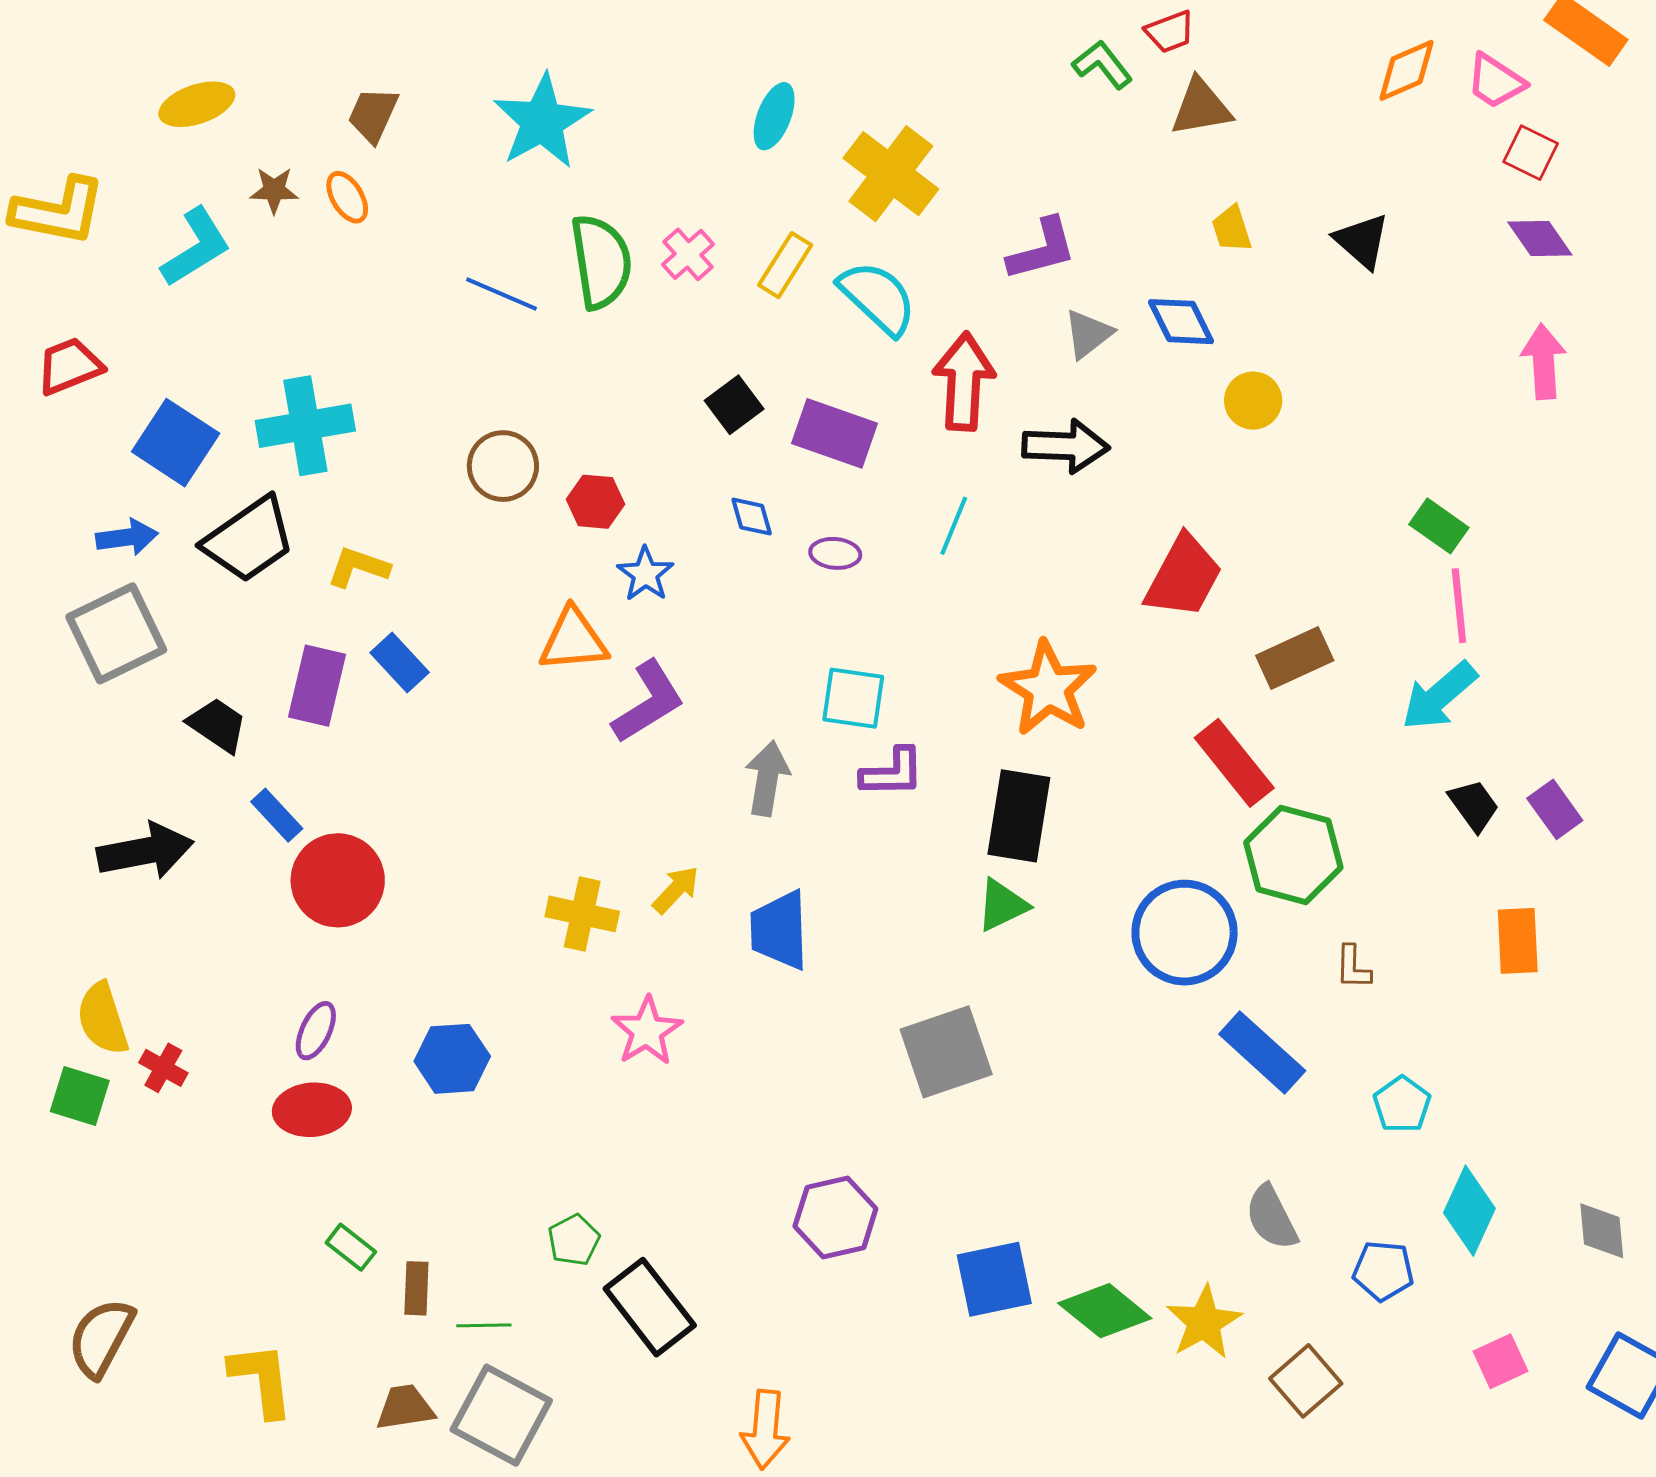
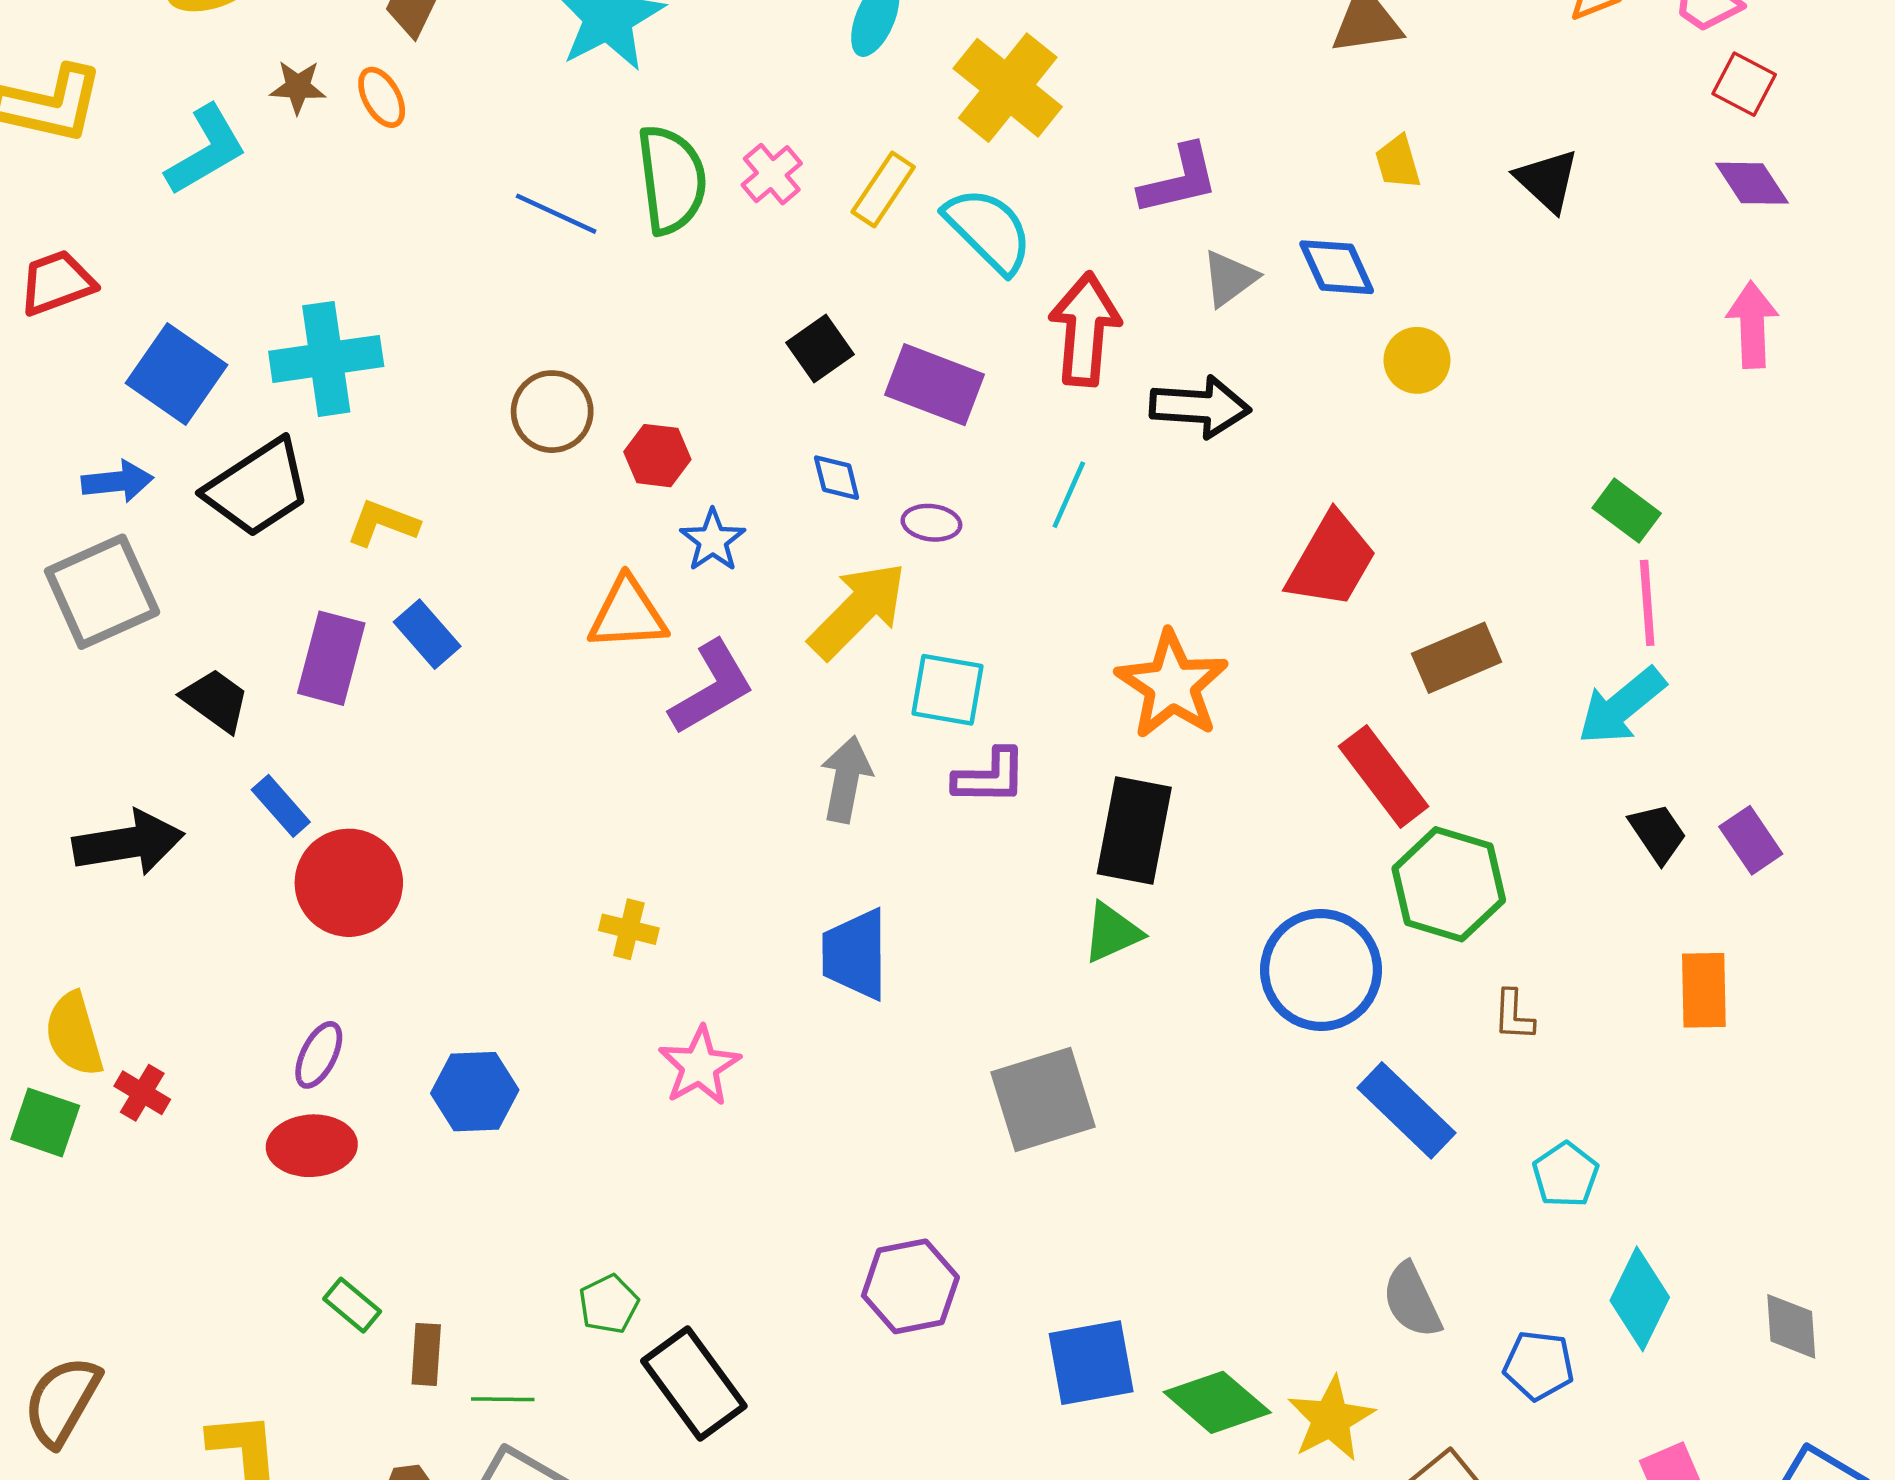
yellow arrow: (676, 890) -> (858, 610), moved, size x1.8
yellow cross: (582, 914) -> (629, 929), size x0.7

